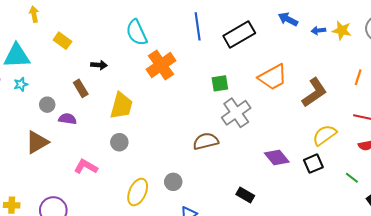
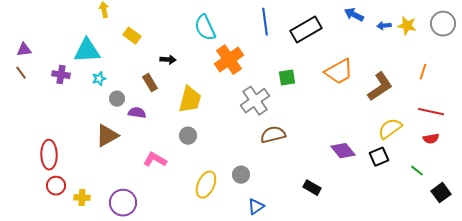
cyan star: (21, 84) -> (99, 79), moved
gray cross: (236, 113) -> (255, 101), moved

